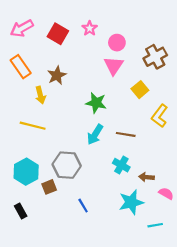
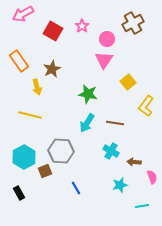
pink arrow: (22, 28) -> (23, 14), moved
brown cross: (155, 57) -> (133, 23), moved
pink semicircle: (166, 194) -> (152, 177), turned 40
cyan star: (131, 202) -> (120, 185), size x0.7

